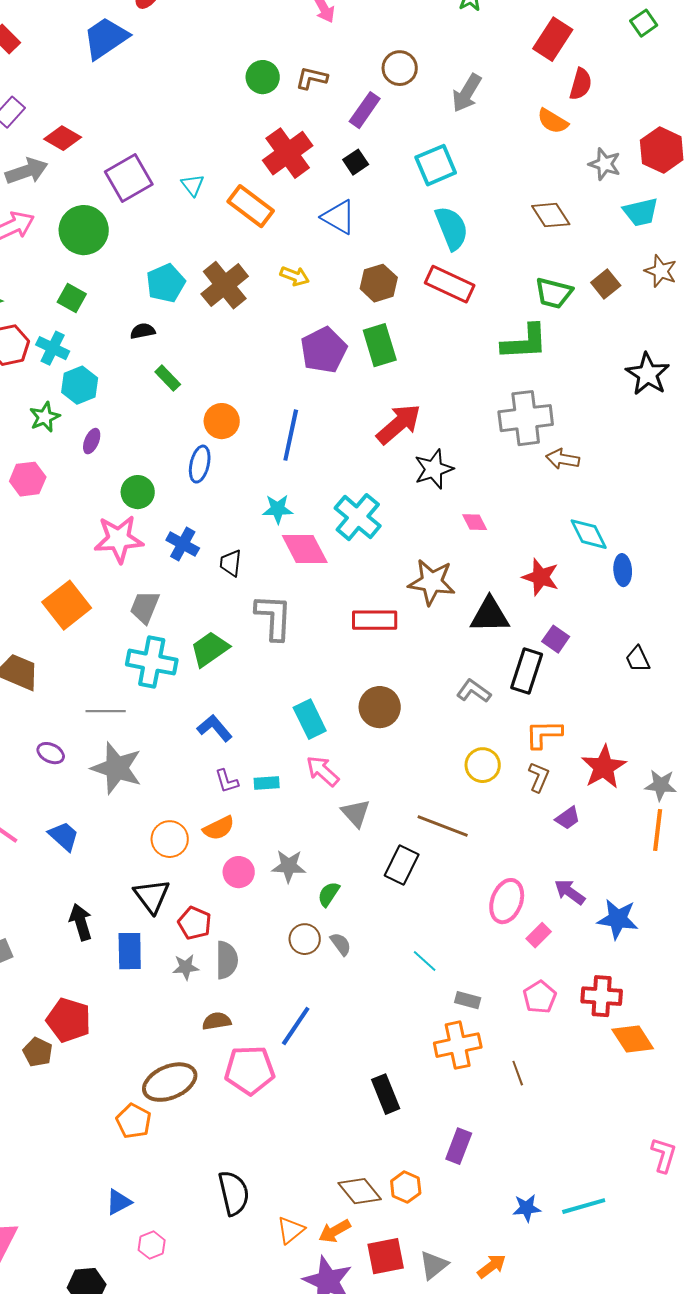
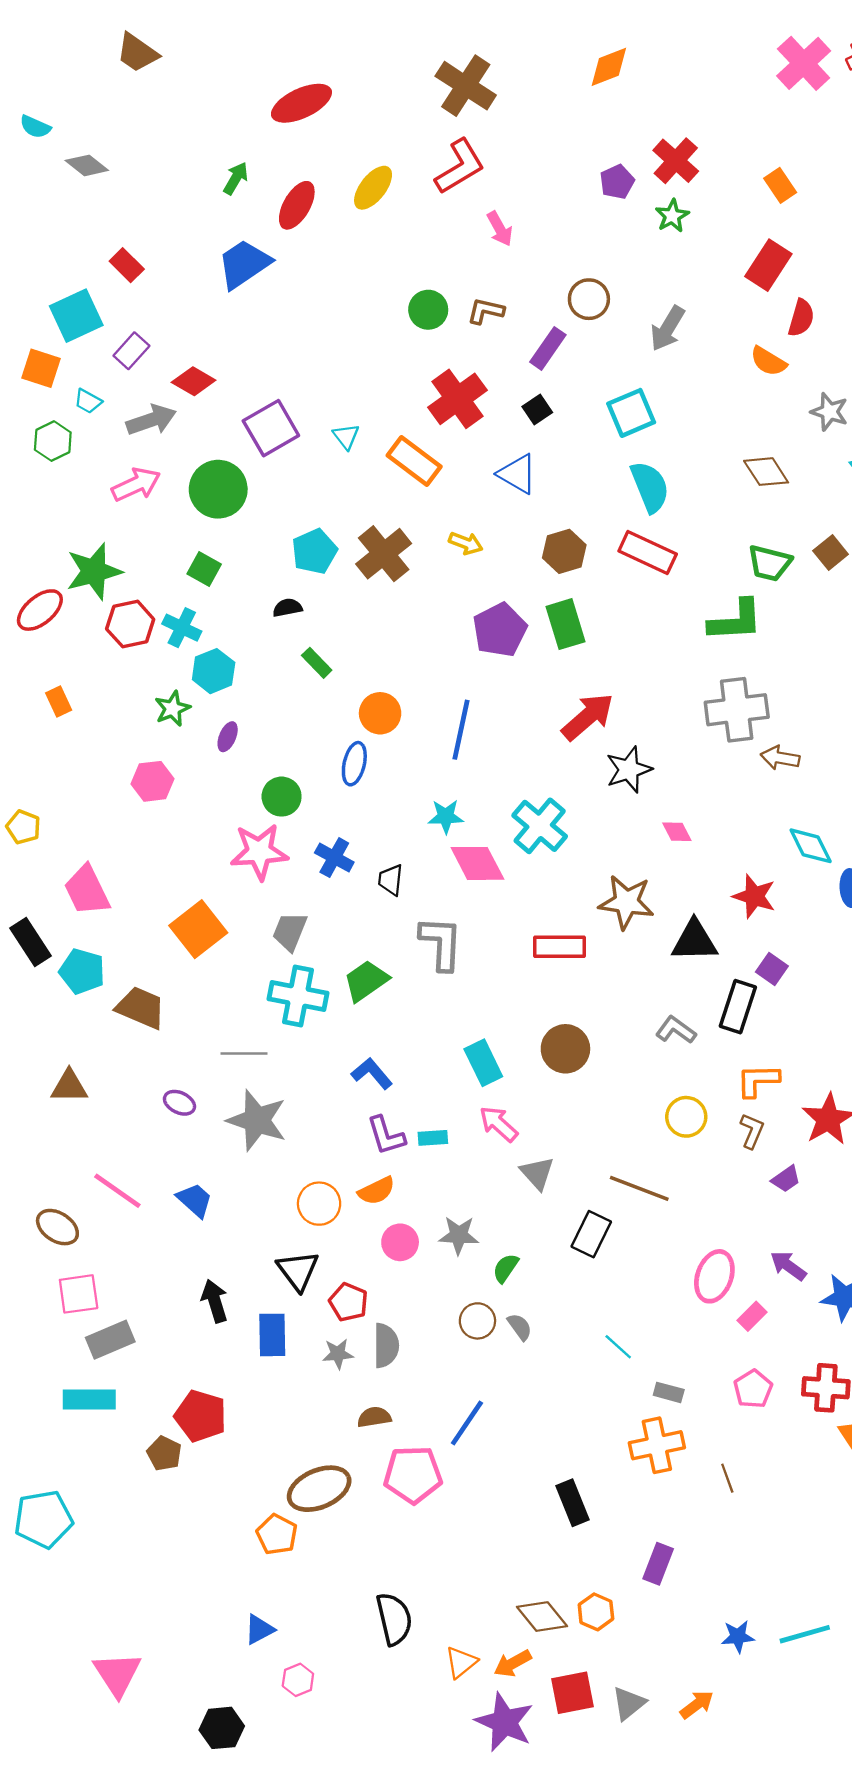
purple L-shape: (227, 781) -> (386, 1136), size x1.4

